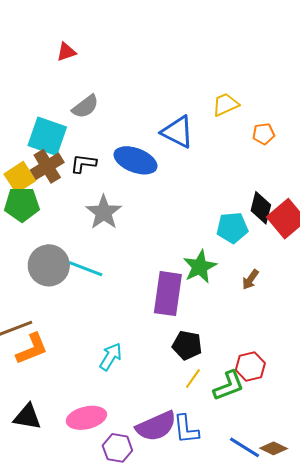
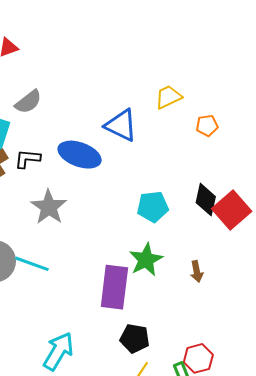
cyan pentagon: (232, 228) -> (153, 207), moved
brown arrow: (250, 279) -> (197, 271), turned -45
cyan arrow: (111, 357) -> (58, 351), size x1.4

